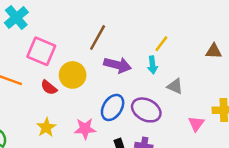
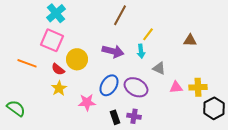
cyan cross: (16, 17) -> (56, 13), moved
brown line: (98, 37) -> (120, 15), moved
pink triangle: (196, 124) -> (176, 87), moved, turned 48
yellow star: (46, 127) -> (59, 88), moved

